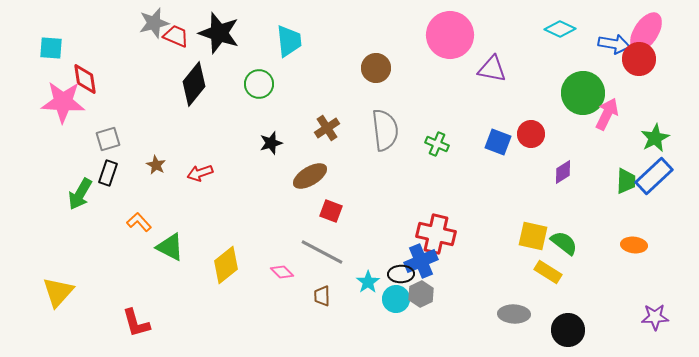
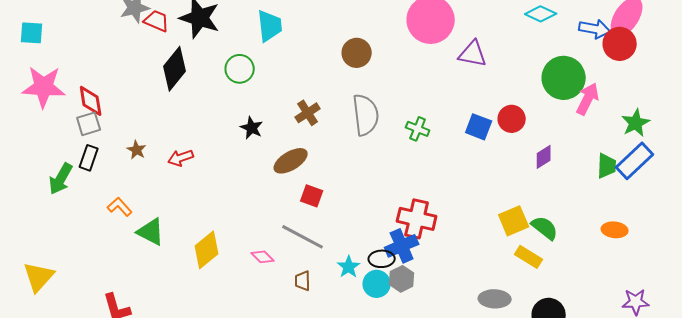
red diamond: (85, 79) -> (91, 101), moved
black star: (271, 143) -> (252, 128), turned -30
yellow square: (533, 236) -> (514, 221), turned -36

